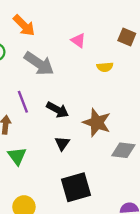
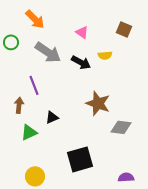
black arrow: (58, 110) -> (81, 62), moved
black triangle: (62, 143) -> (52, 117), moved, turned 32
green triangle: (17, 156) -> (29, 132), turned 42

